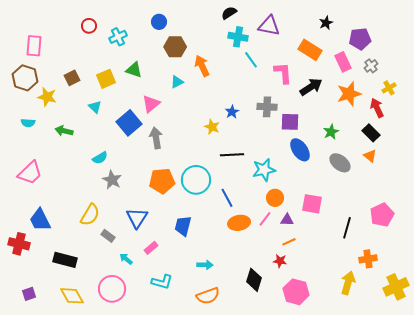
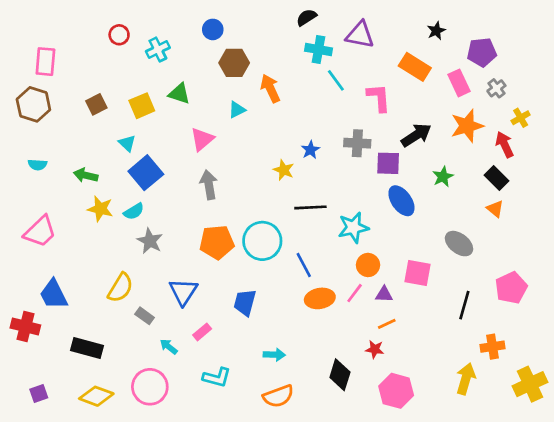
black arrow: (311, 87) -> (416, 135), moved
yellow star: (47, 97) -> (100, 209), moved
blue square: (129, 123) -> (146, 173), moved
gray ellipse: (340, 163) -> (459, 244), moved
yellow diamond: (72, 296) -> (96, 396), turned -40

